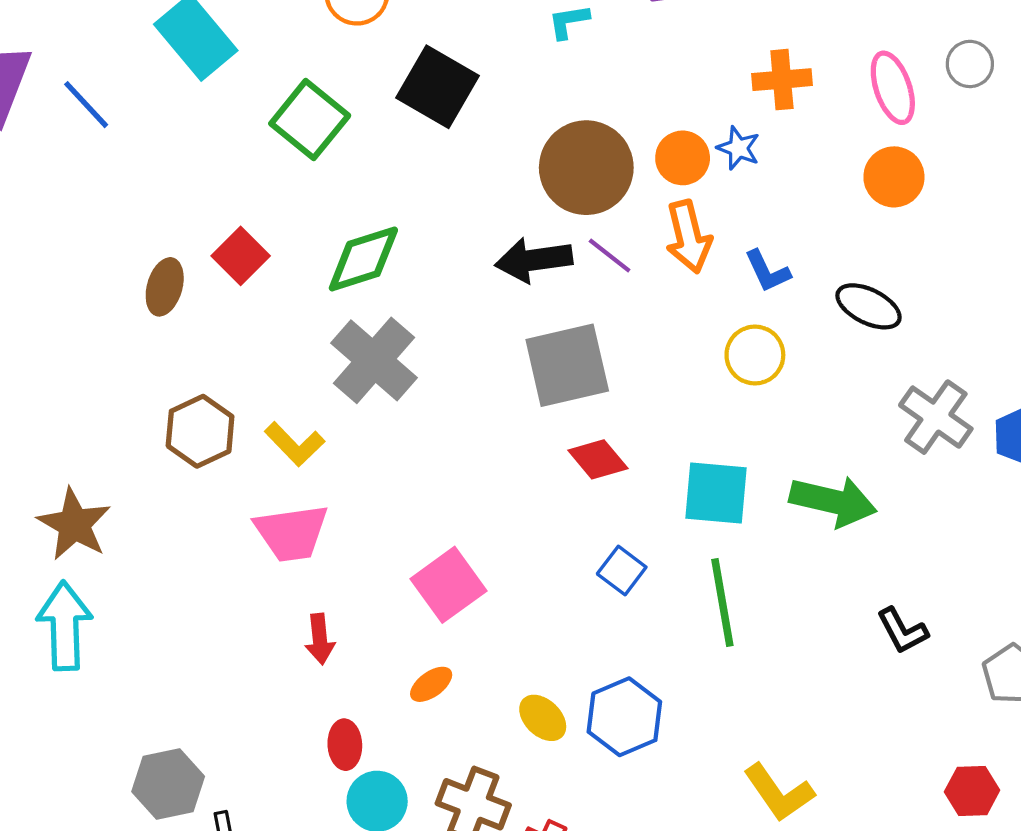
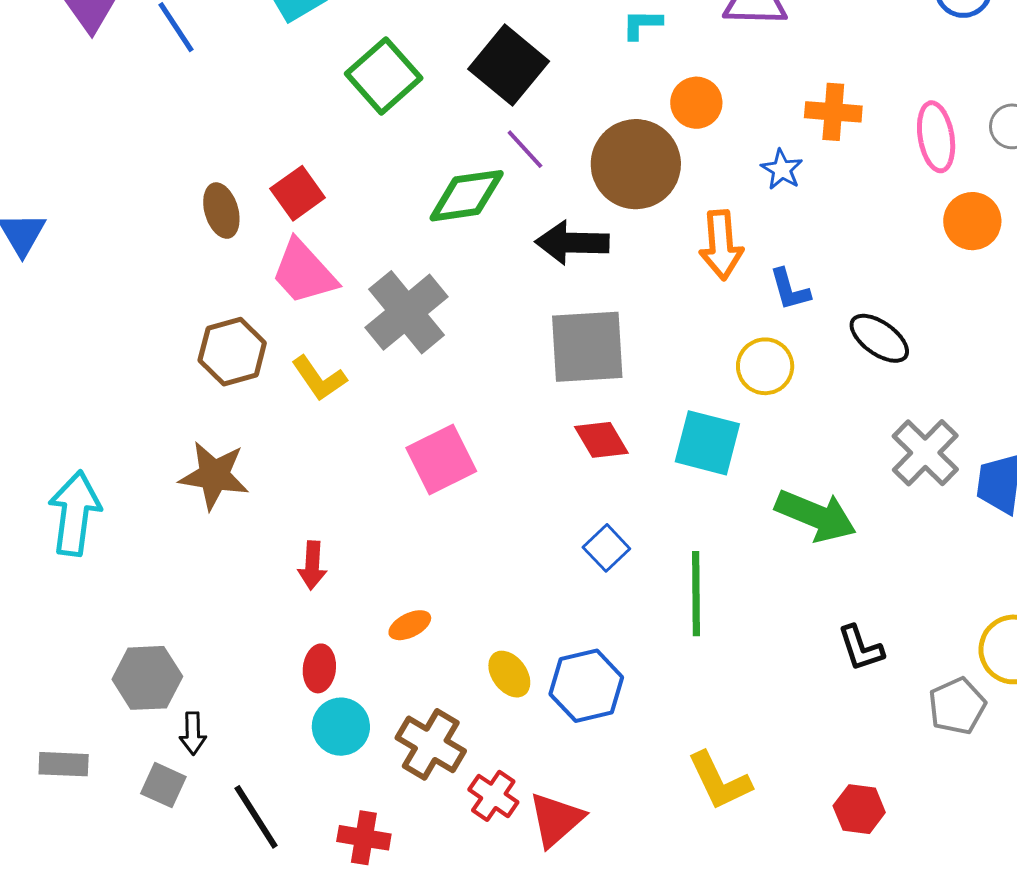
orange circle: (683, 158) -> (696, 103), moved
orange circle: (894, 177) -> (972, 221), moved
purple line: (610, 255) -> (525, 149), moved
green diamond: (363, 259) -> (467, 196), moved
brown ellipse: (165, 287) -> (221, 211), turned -42
cyan square: (716, 493) -> (707, 443), moved
brown star: (74, 524) -> (214, 475), moved, turned -30
pink trapezoid: (291, 533) -> (304, 272), moved, turned 46
pink square: (448, 585) -> (441, 459), moved
red hexagon: (972, 791) -> (859, 809), moved

